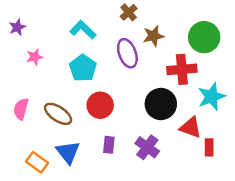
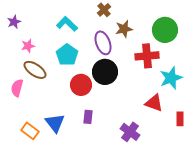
black circle: (161, 104) -> (105, 72), moved
brown ellipse: (58, 114) -> (35, 70), moved
purple cross: (147, 147) -> (130, 132), moved
red rectangle: (209, 147) -> (180, 119), moved

